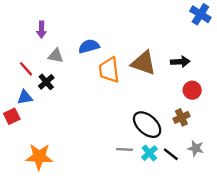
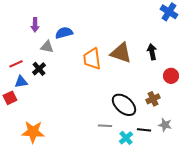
blue semicircle: (89, 46) -> (64, 33), moved
black arrow: (180, 62) -> (152, 52), turned -98
red line: (26, 69) -> (16, 64), moved, turned -72
red circle: (192, 90) -> (171, 76), moved
cyan cross: (149, 153) -> (126, 138), moved
black line: (171, 154) -> (144, 130), turned -32

